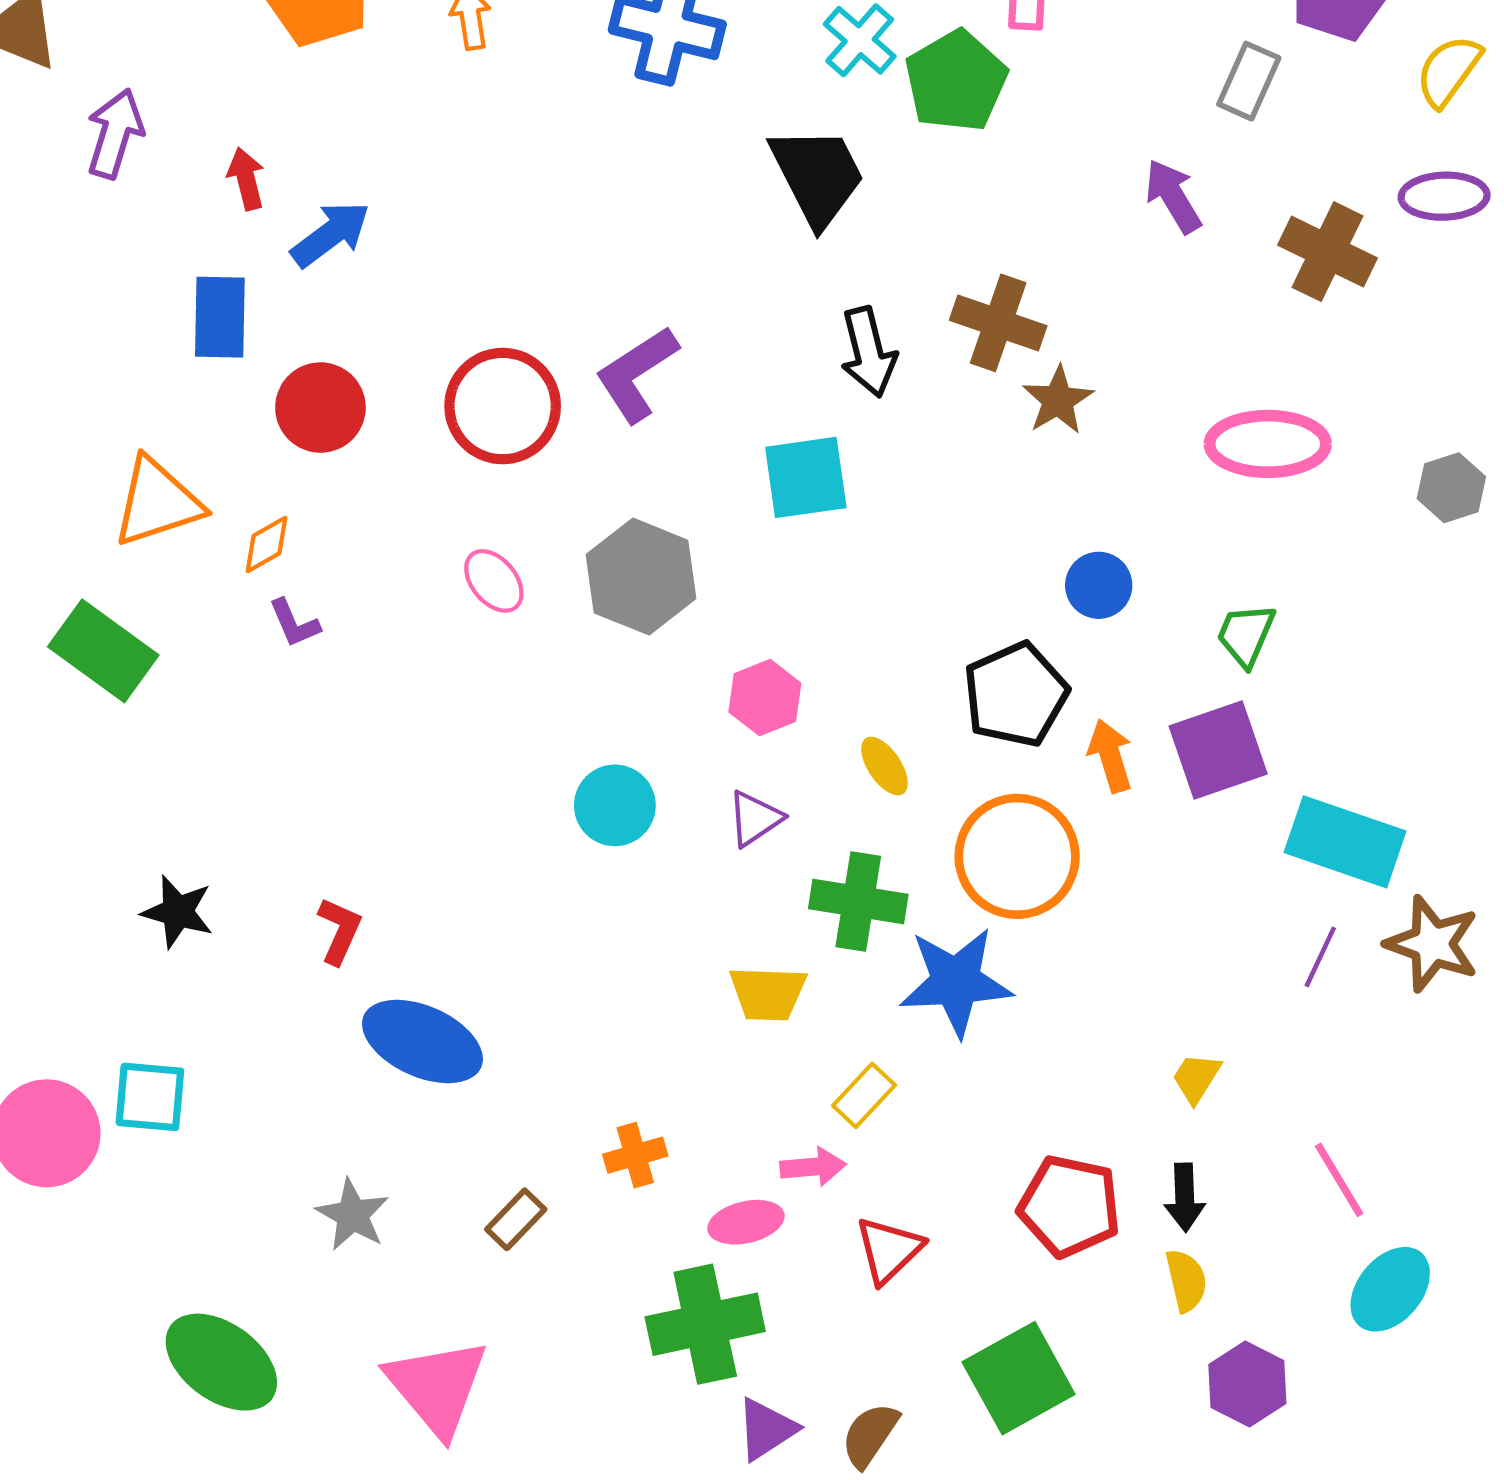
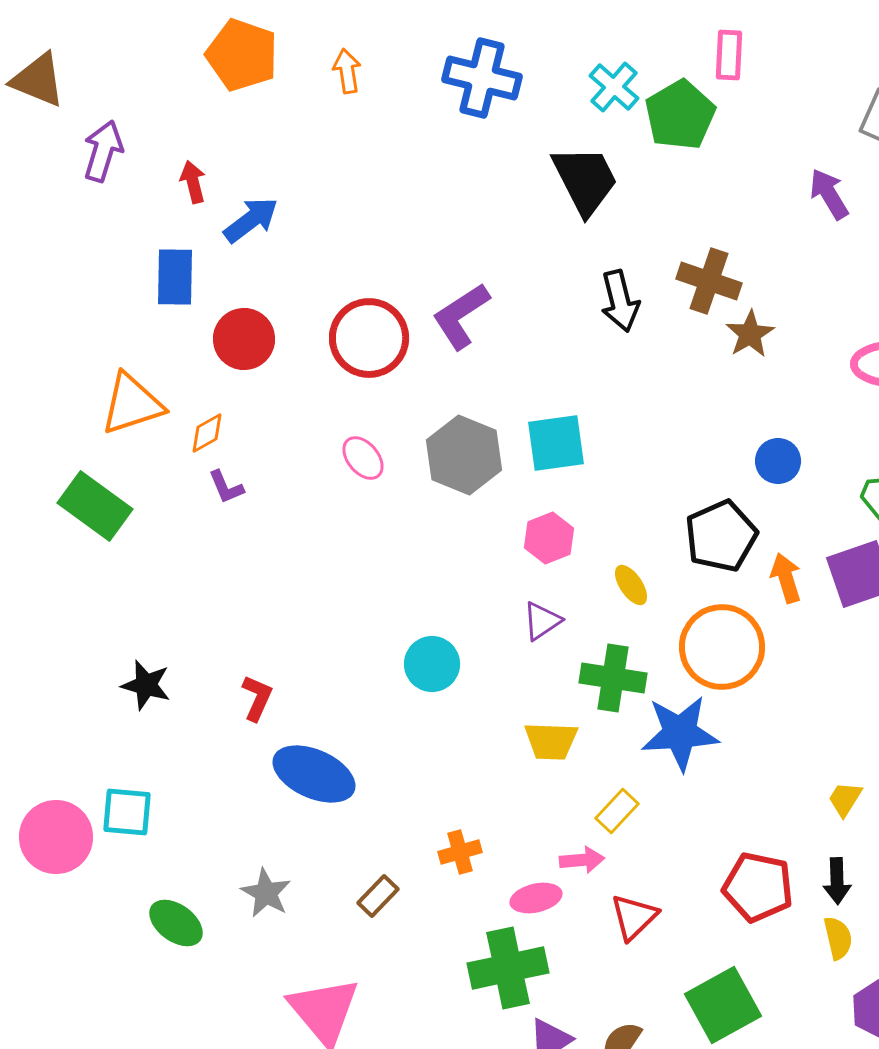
cyan square: (806, 477) -> (556, 443), moved
cyan circle: (615, 805) -> (432, 664), moved
green ellipse: (221, 1362) -> (176, 923), moved, size x0.7

